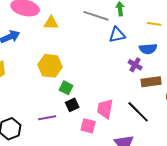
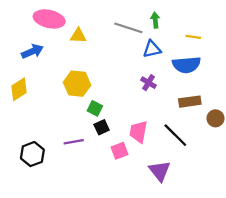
blue semicircle: (148, 49) -> (186, 65), size x1.4
purple cross: (135, 65) -> (148, 83), moved
pink square: (88, 126) -> (119, 151), turned -35

